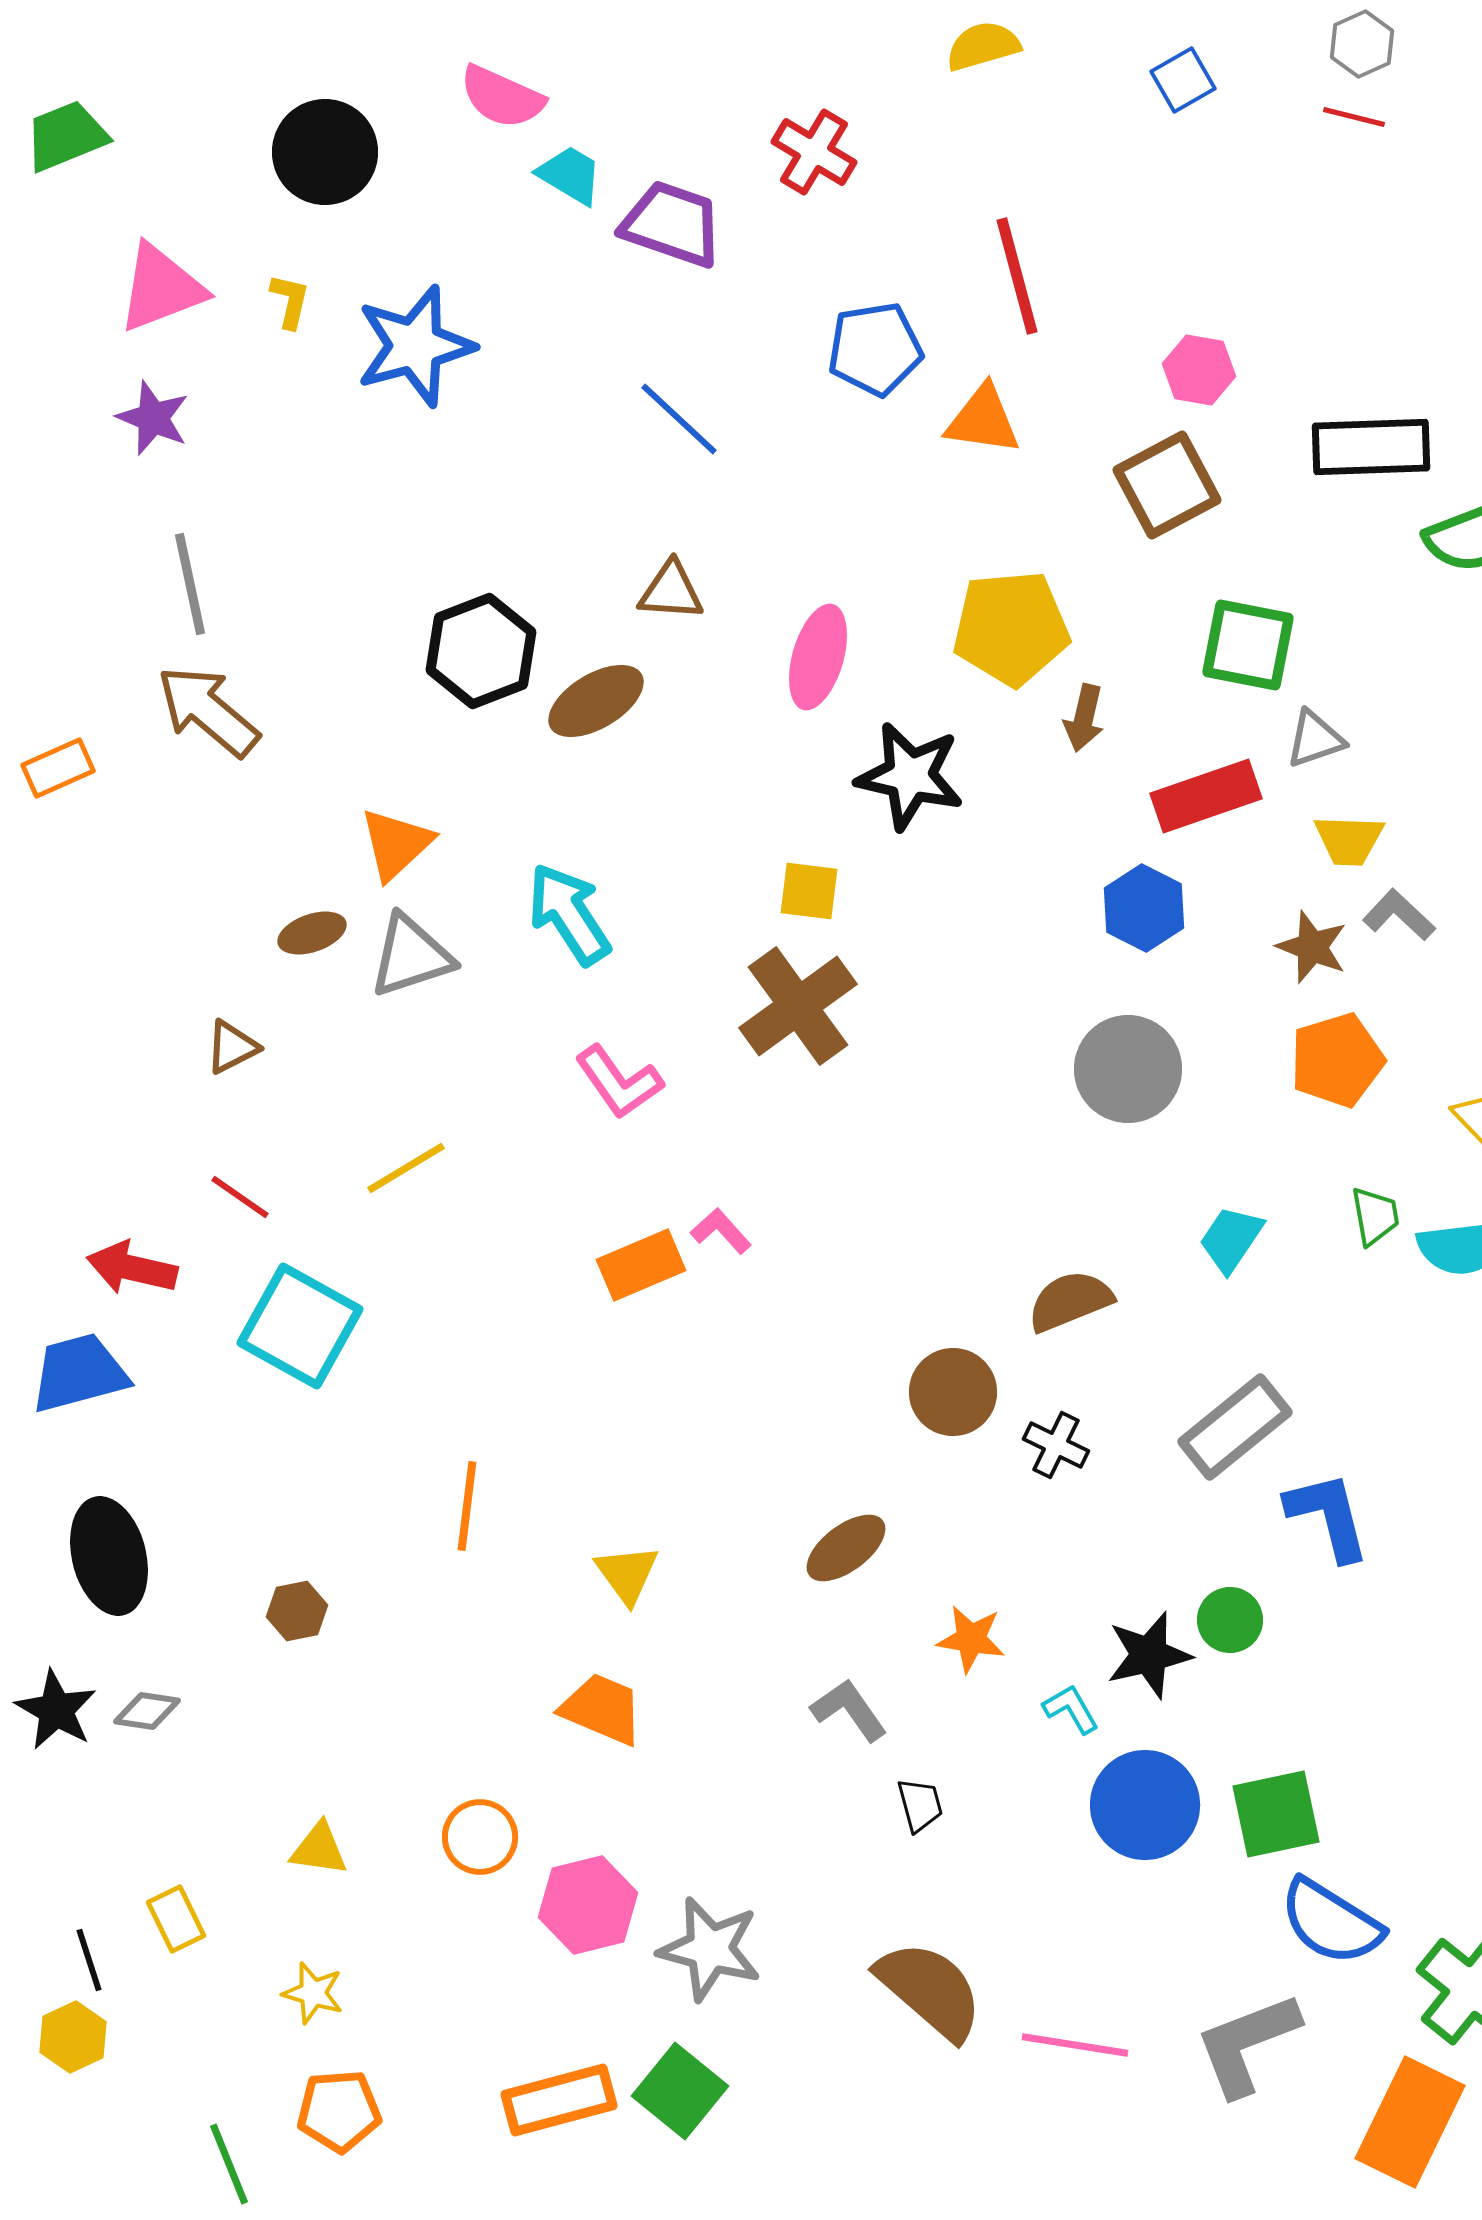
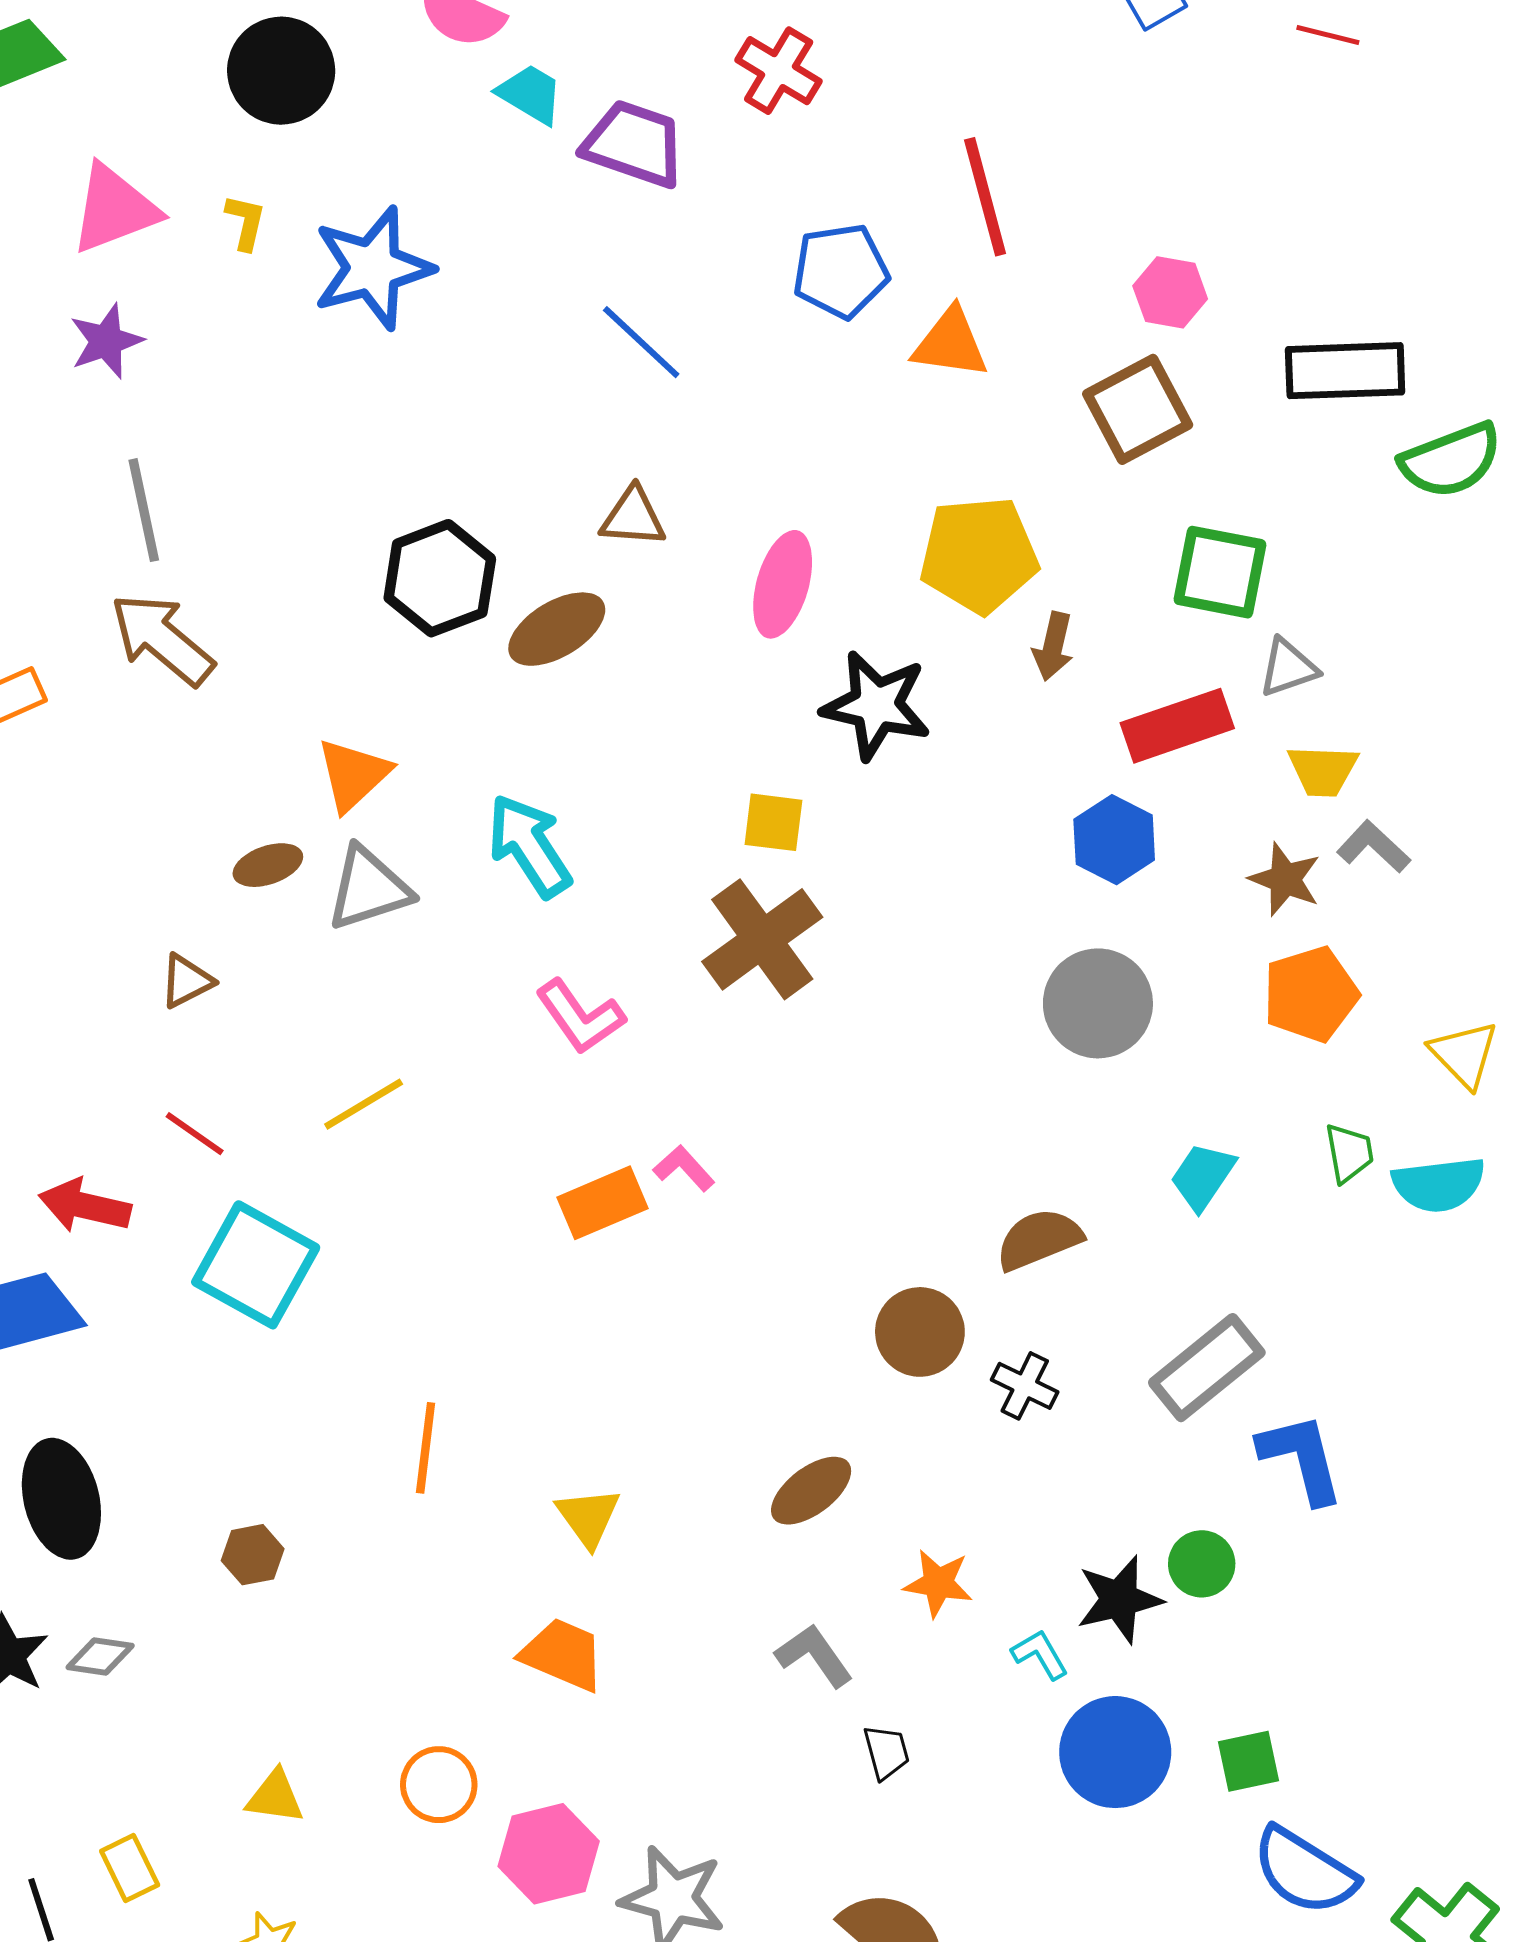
purple star: (153, 418) -> (106, 341), turned 30
green square: (1276, 1814) -> (1248, 1761), size x0.7

